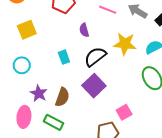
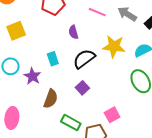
purple square: (94, 86) -> (82, 88), size x0.6
purple star: (39, 93) -> (32, 76), moved
green rectangle: (54, 122) -> (71, 123), moved

